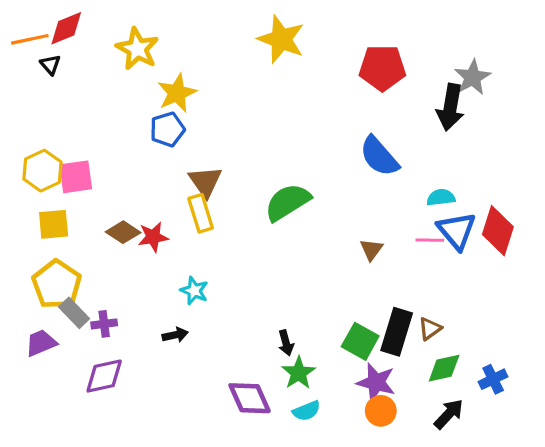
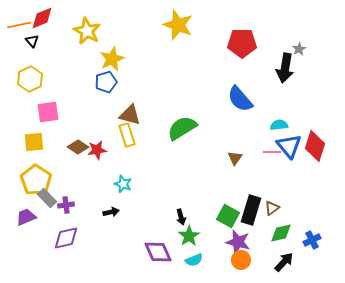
gray star: (472, 77) -> (299, 49), size x0.6
yellow hexagon: (42, 171) -> (30, 79), moved
brown triangle: (205, 182) -> (130, 115), turned -40

